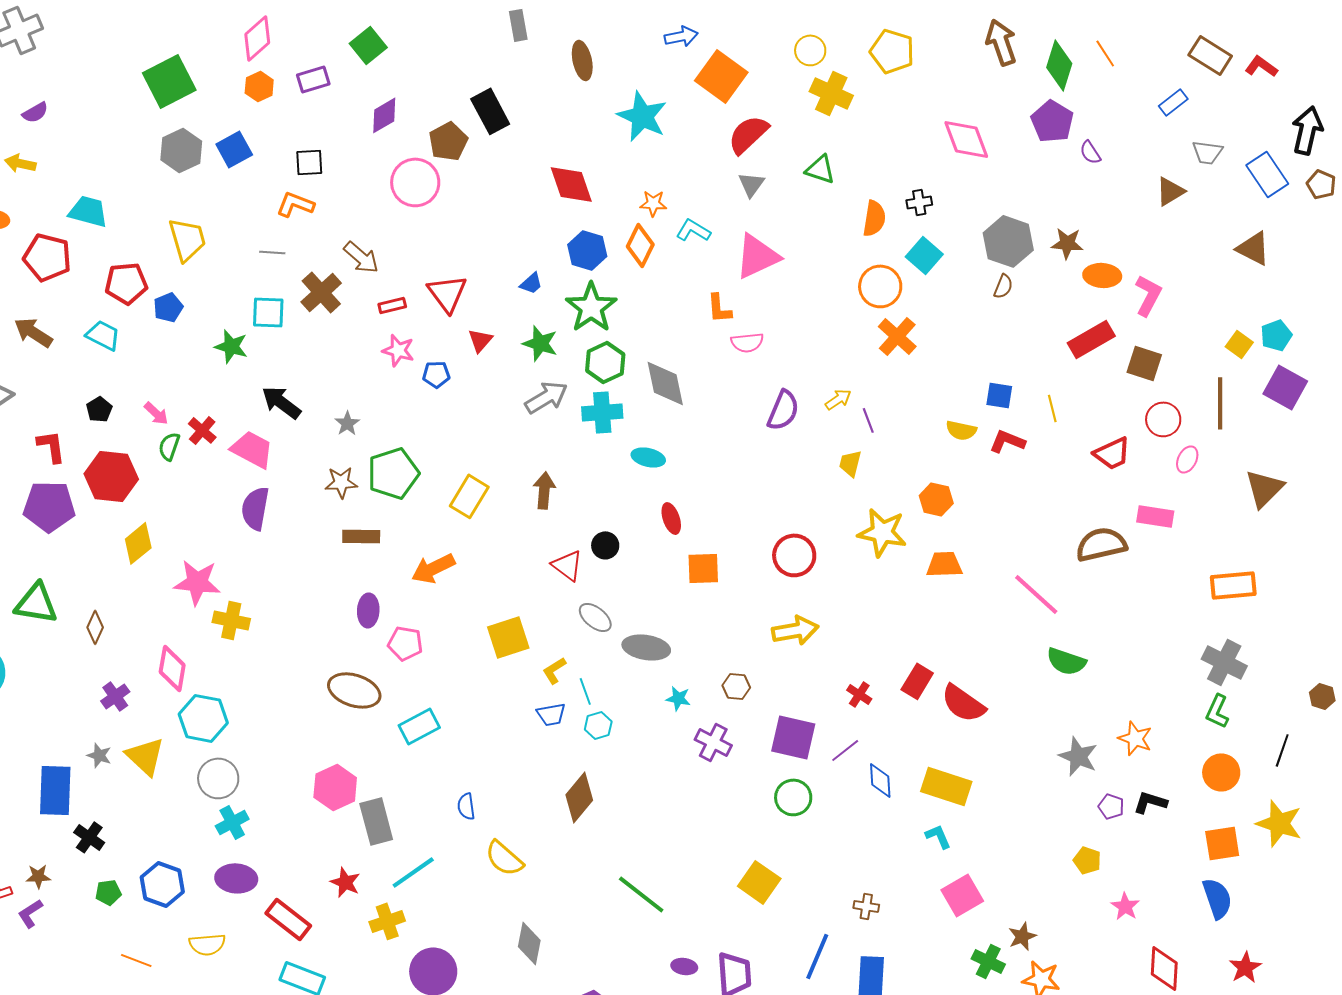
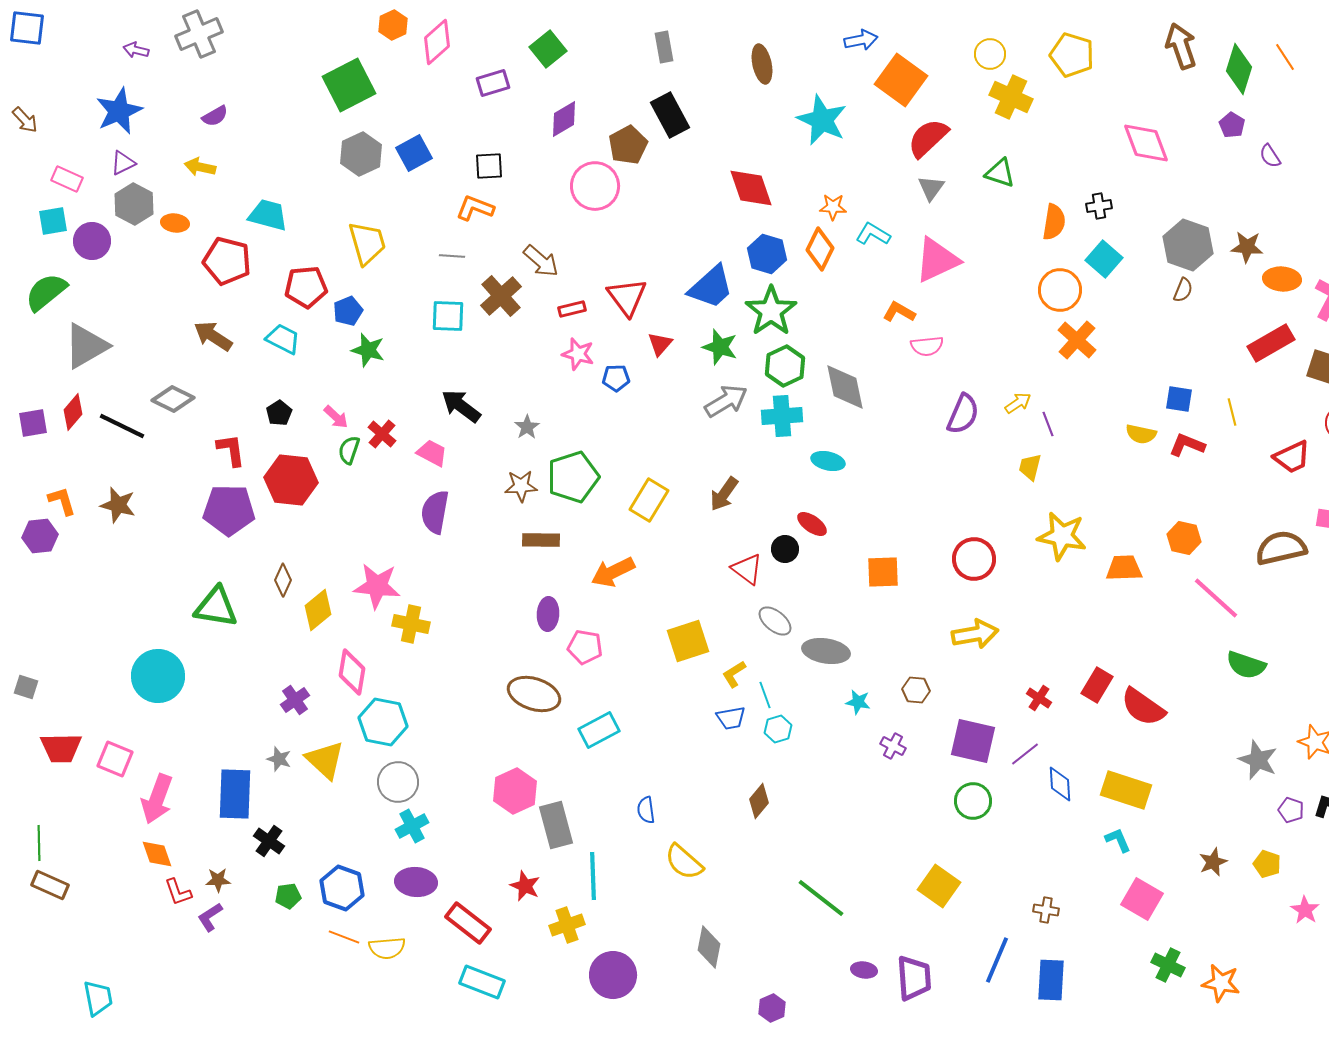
gray rectangle: (518, 25) -> (664, 47), moved
orange hexagon: (259, 86) -> (393, 25), moved
purple pentagon: (1052, 121) -> (1232, 125), size x0.6
blue trapezoid: (531, 283) -> (711, 287), size x2.0
orange L-shape: (719, 308) -> (899, 312), turned 124
green star: (231, 346) -> (368, 350), moved
pink trapezoid: (252, 449) -> (432, 453), size x0.7
brown arrow: (544, 490) -> (724, 494), turned -150
orange hexagon: (936, 499) -> (1184, 538), moved
red ellipse: (671, 518) -> (812, 524), moved, turned -36
yellow diamond: (138, 543) -> (318, 610), moved
brown diamond: (95, 627) -> (283, 580), moved
purple cross: (713, 742) -> (893, 746), size x0.7
brown diamond: (579, 797) -> (759, 801), size x0.7
cyan line: (413, 872) -> (593, 876), turned -57
pink square: (962, 895) -> (1142, 899), turned -30
brown star: (1022, 936) -> (1213, 862), moved
orange line: (136, 960) -> (344, 937), moved

